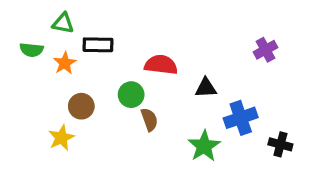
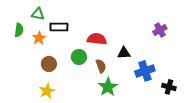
green semicircle: (32, 50) -> (19, 30), turned -88
brown semicircle: (149, 119) -> (101, 66), moved
yellow star: (61, 138) -> (47, 91), moved
green star: (204, 146) -> (108, 87), moved

